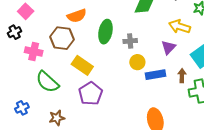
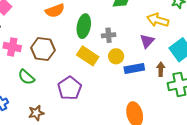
brown hexagon: (62, 38) -> (43, 49), moved
yellow rectangle: (82, 65) -> (88, 56), moved
green semicircle: (47, 82) -> (26, 77), size x0.7

